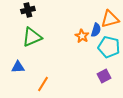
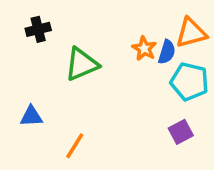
black cross: (28, 10) -> (38, 29), moved
orange star: (82, 36) -> (144, 49), moved
green triangle: (32, 37) -> (82, 64), moved

